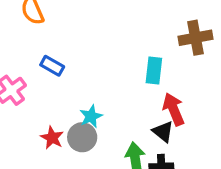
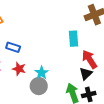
black triangle: (163, 132) -> (86, 74), turned 48
red star: (52, 138) -> (19, 69), moved

